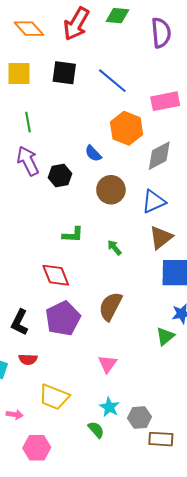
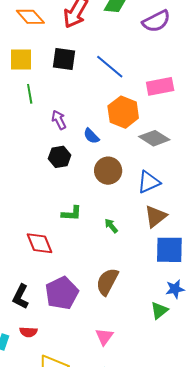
purple semicircle: (161, 33) -> (156, 21), turned 68
green line: (28, 122) -> (30, 94), moved
gray diamond: (159, 156) -> (154, 138), turned 60
purple arrow: (28, 161) -> (59, 120), moved, size x0.7
red diamond: (56, 275) -> (40, 243), moved

